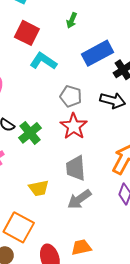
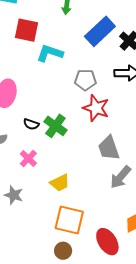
yellow trapezoid: (39, 188) -> (60, 183), moved

